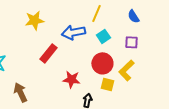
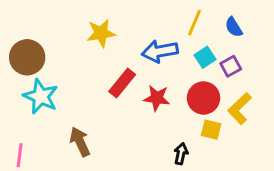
blue semicircle: (133, 16) -> (234, 27), moved
purple square: (131, 42) -> (231, 66), moved, turned -32
red star: (71, 79) -> (157, 98), moved

